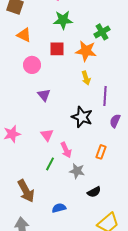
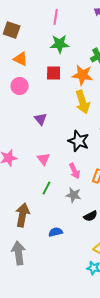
pink circle: (32, 65) -> (20, 86), moved
yellow arrow: (86, 78) -> (83, 102), size x1.6
pink arrow: (66, 150) -> (75, 171), moved
brown arrow: (26, 191) -> (23, 215), turned -140

